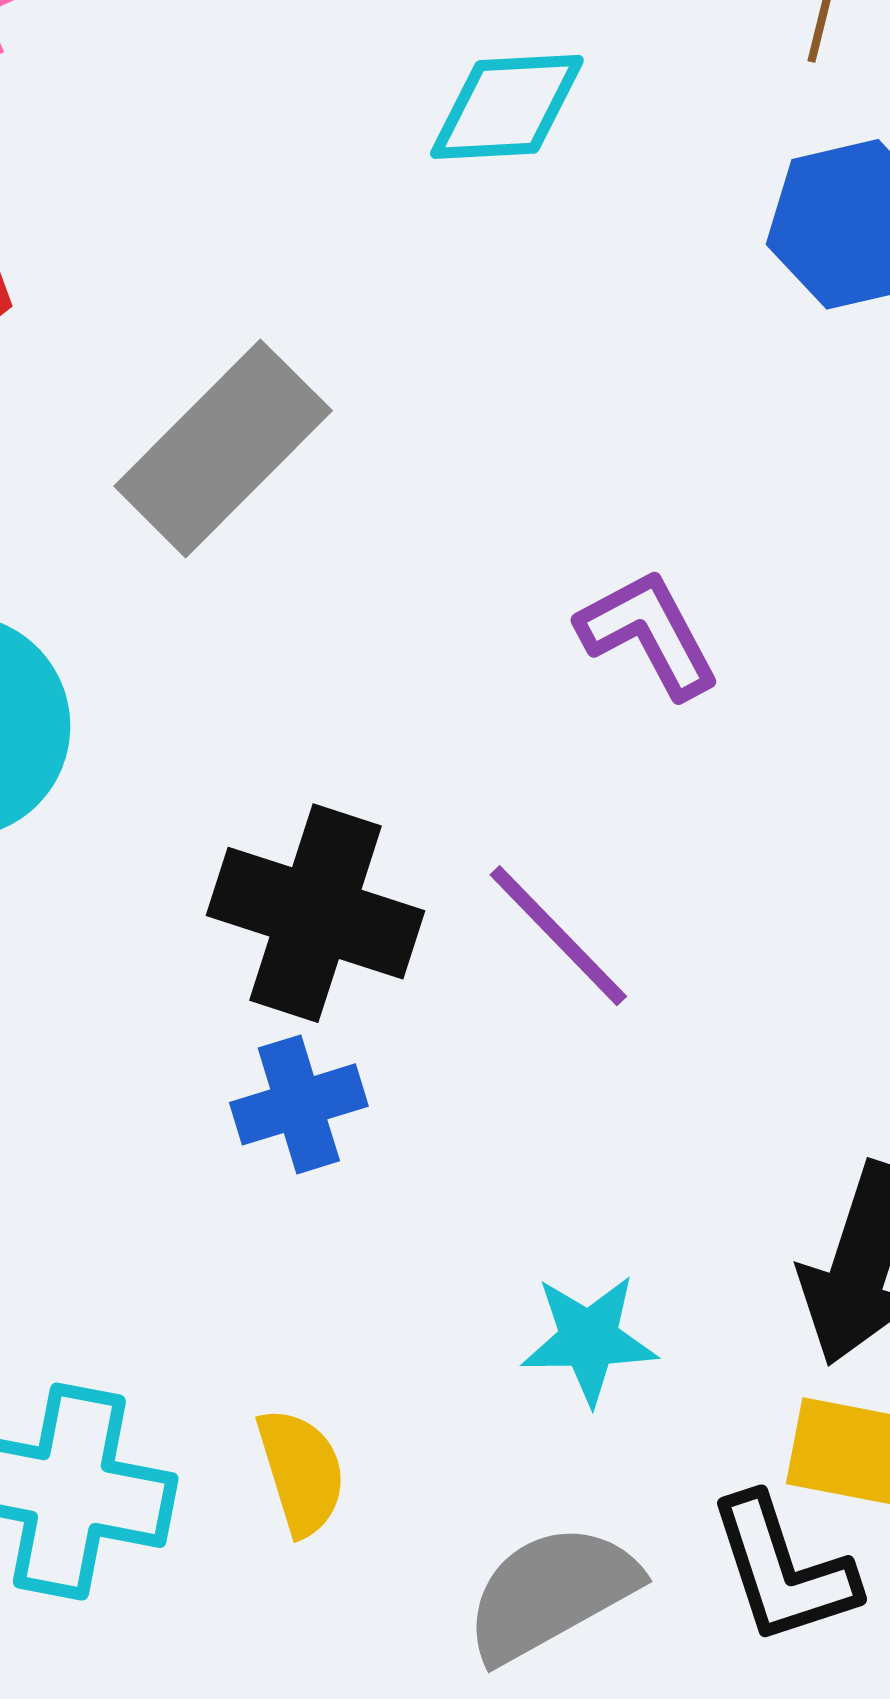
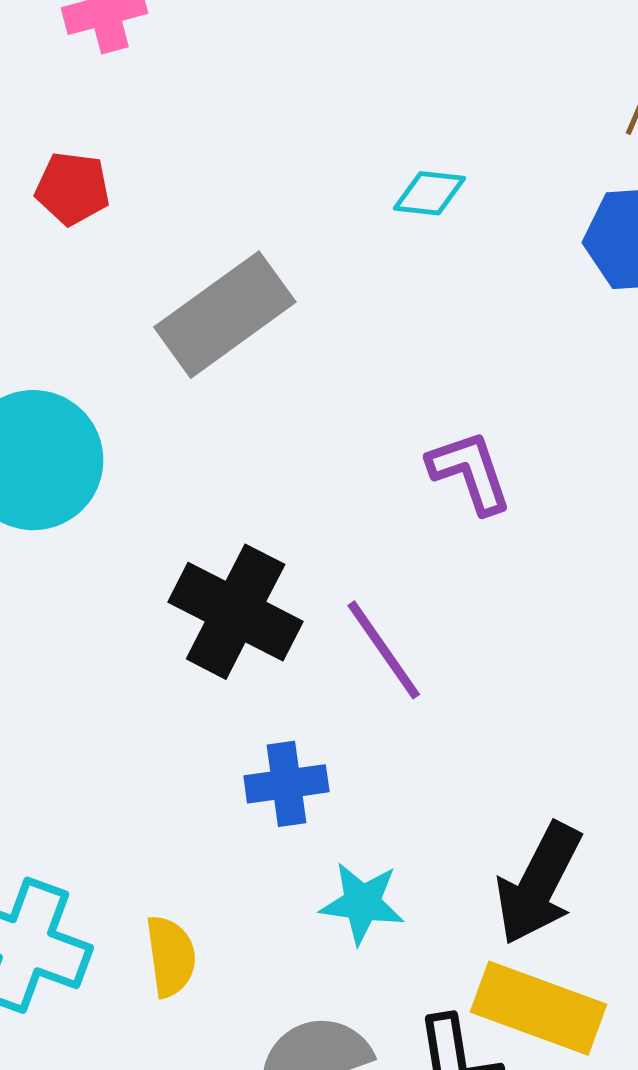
cyan diamond: (507, 107) -> (430, 193), moved, size x0.7
blue cross: (299, 1104) -> (286, 784), moved

